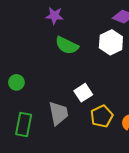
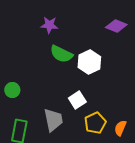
white hexagon: (111, 42) -> (89, 62), moved

